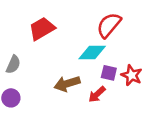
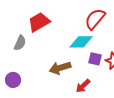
gray semicircle: (13, 65) -> (20, 43), moved
red arrow: (97, 94) -> (83, 86), moved

